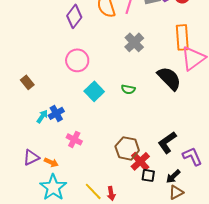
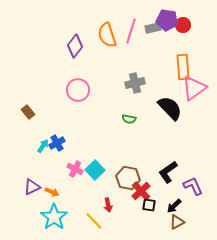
gray cross: (134, 42) -> (135, 83), moved, turned 30
cyan square: (94, 91) -> (95, 170), moved
red arrow: (111, 193) -> (108, 205), moved

